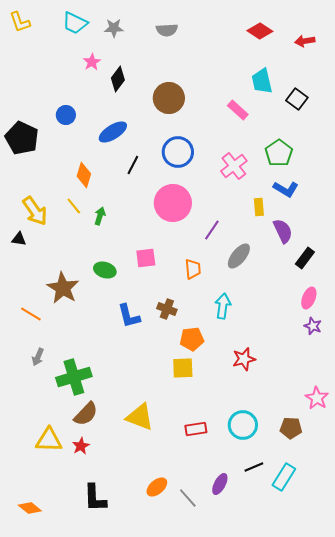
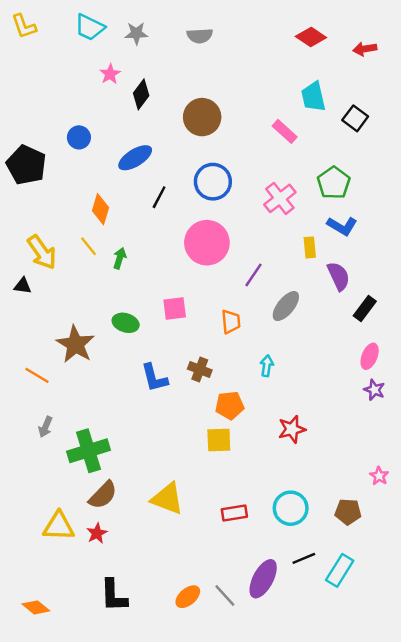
cyan arrow: (223, 306) -> (267, 366), size x0.7
pink star: (317, 398) -> (379, 476), size x0.7
purple ellipse: (220, 484) -> (263, 579), size x1.5
orange ellipse: (157, 487) -> (188, 597), moved

